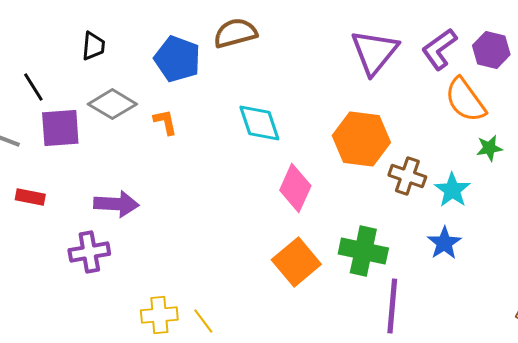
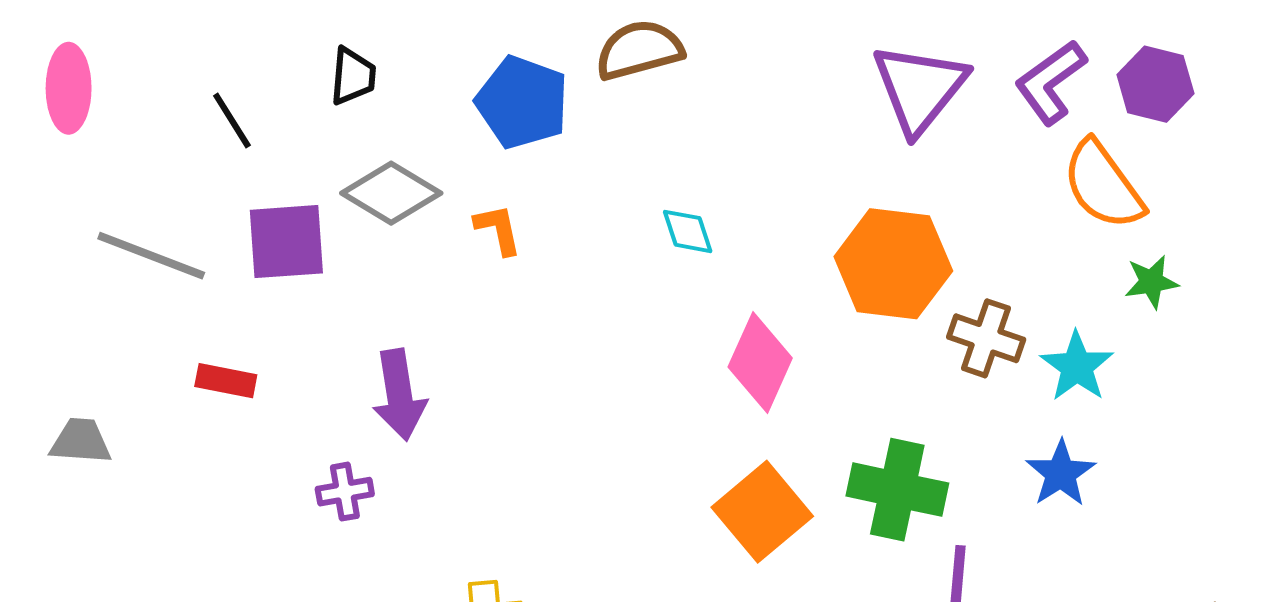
black line: (33, 87) -> (232, 121), moved
cyan diamond: (259, 123) -> (688, 231), size x0.6
purple arrow: (116, 204) -> (399, 395), turned 78
purple cross: (89, 252) -> (345, 492), size x0.7

